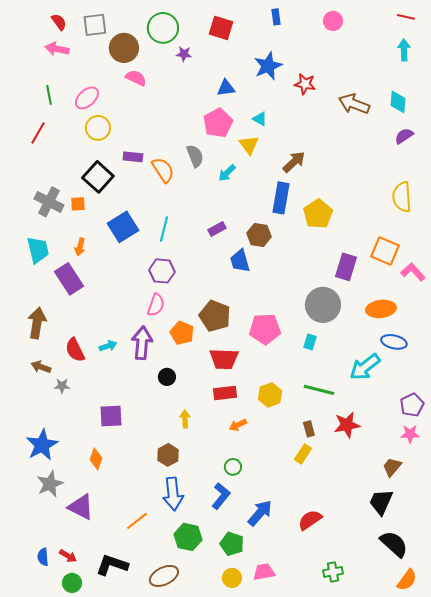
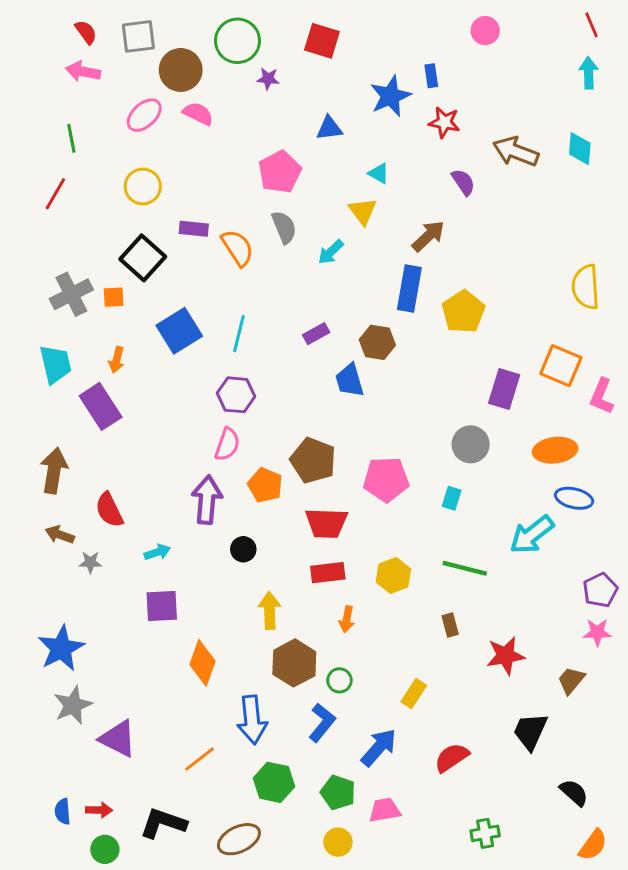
blue rectangle: (276, 17) -> (431, 76), moved
red line: (406, 17) -> (591, 25), turned 54
pink ellipse: (87, 98) -> (144, 115), moved
pink pentagon: (218, 123) -> (280, 172), moved
purple semicircle: (404, 136) -> (463, 182), moved, turned 90
gray cross: (49, 202) -> (71, 294), turned 36
pink L-shape: (413, 272) -> (602, 396), turned -115
gray circle: (323, 305) -> (471, 444), size x0.7
cyan arrow: (108, 346) -> (157, 552), moved
yellow arrow: (185, 419) -> (270, 610), size x1.4
orange arrow: (238, 425) -> (347, 619), turned -54
red star: (347, 425) -> (506, 656), moved
yellow rectangle: (303, 454) -> (414, 693), moved
brown hexagon: (168, 455) -> (294, 663), moved, size x1.4
orange diamond: (96, 459) -> (203, 663), moved, size x1.4
black trapezoid: (381, 502) -> (530, 731), moved
black semicircle: (394, 544) -> (574, 793), size x0.7
red arrow: (68, 556) -> (99, 810), turned -30
pink trapezoid: (264, 572) -> (385, 810), moved

